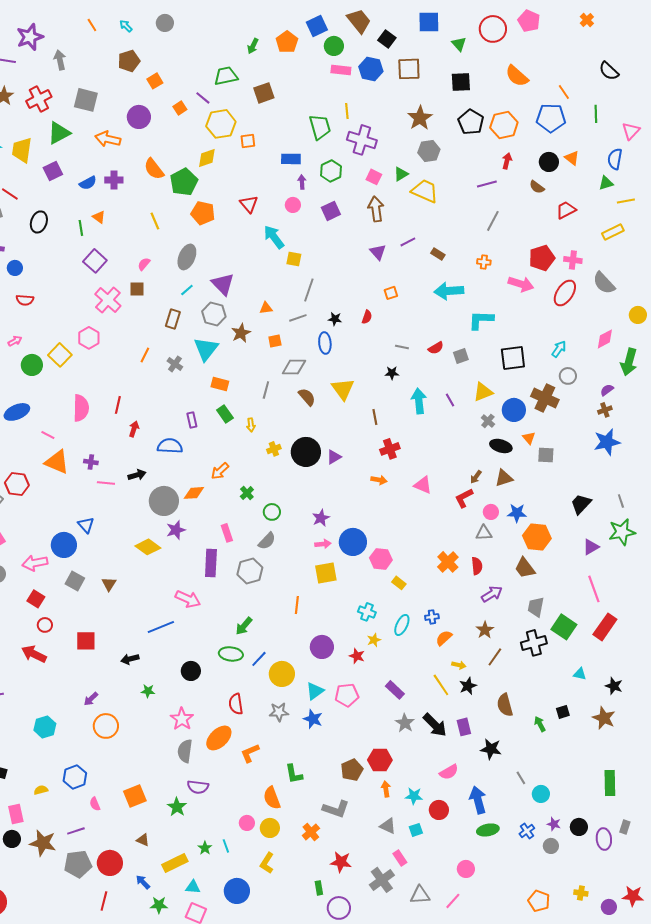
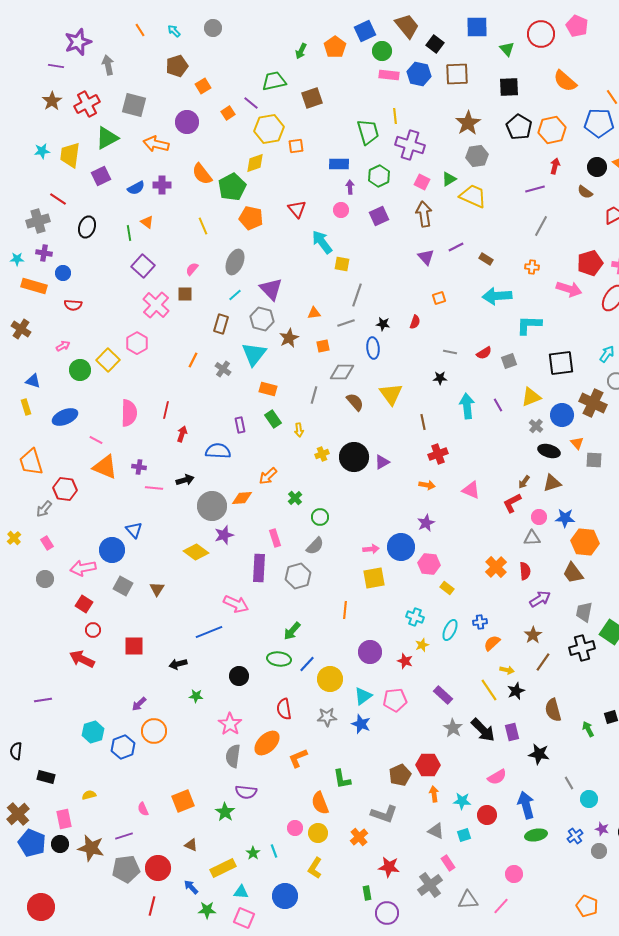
purple star: (321, 518) -> (426, 523), moved
blue hexagon: (75, 777) -> (123, 747), moved

